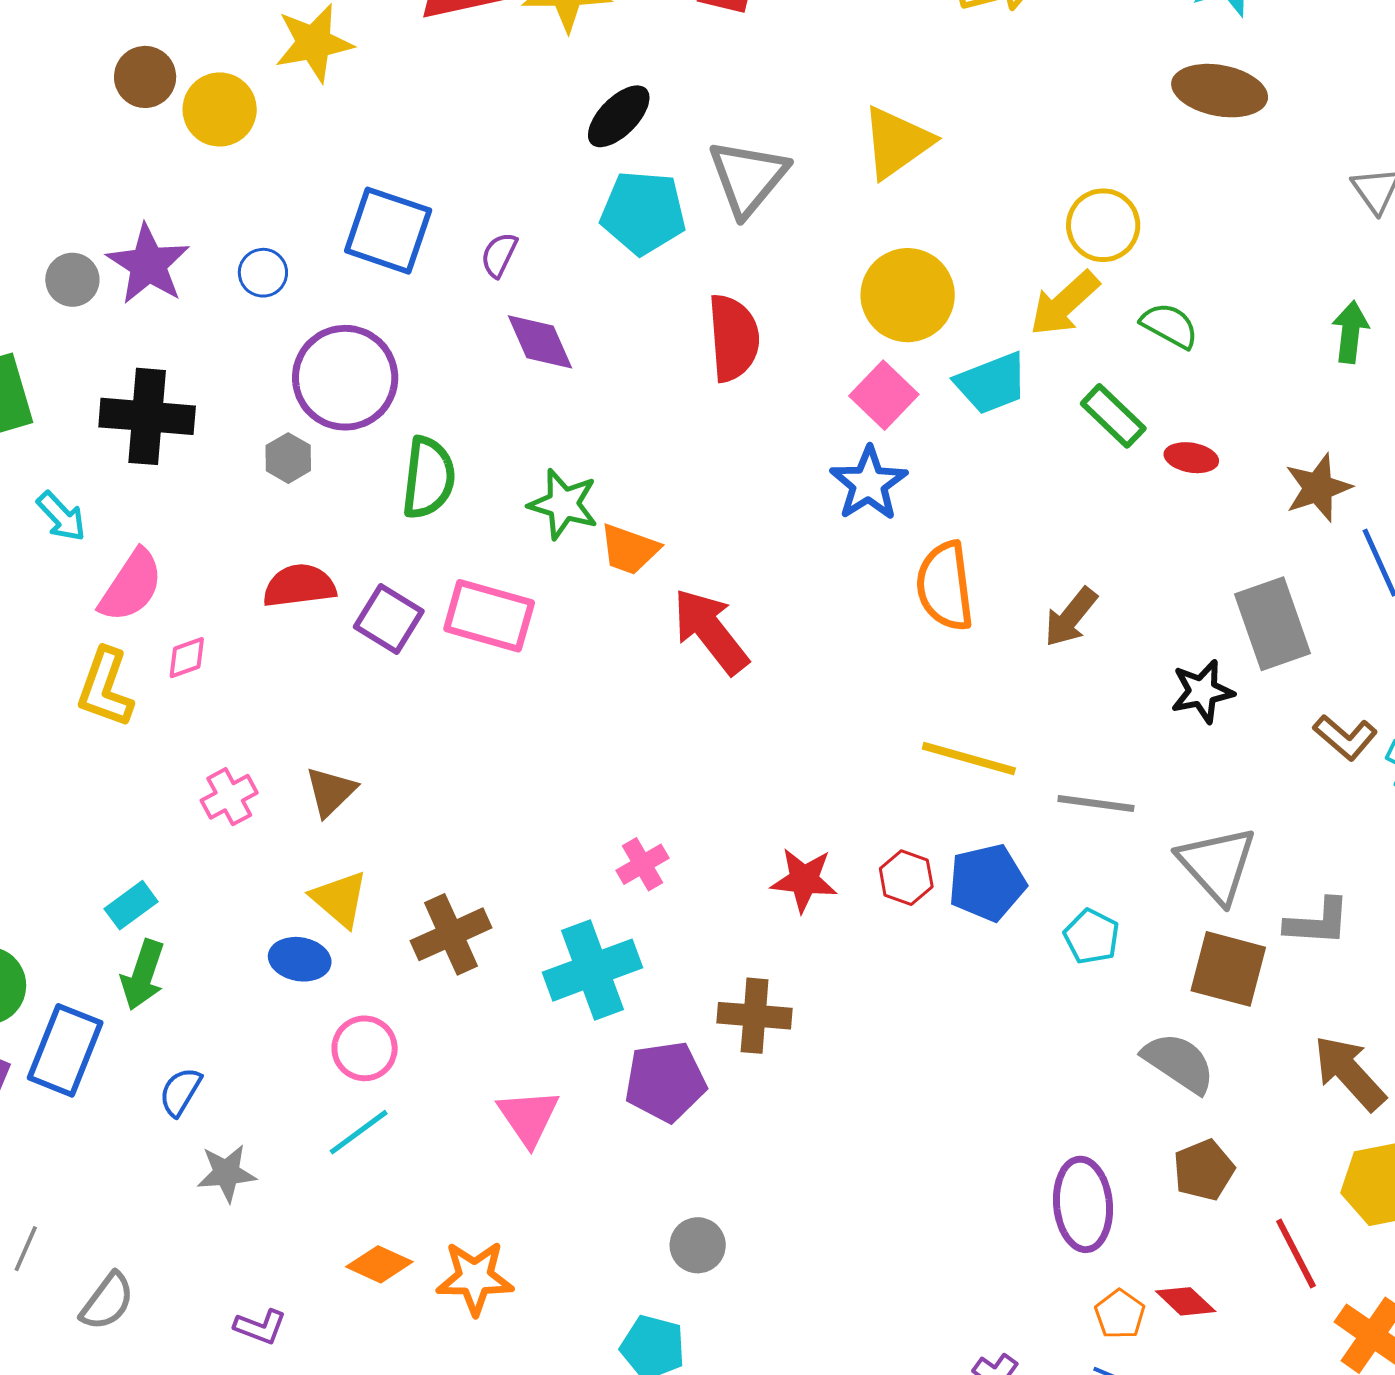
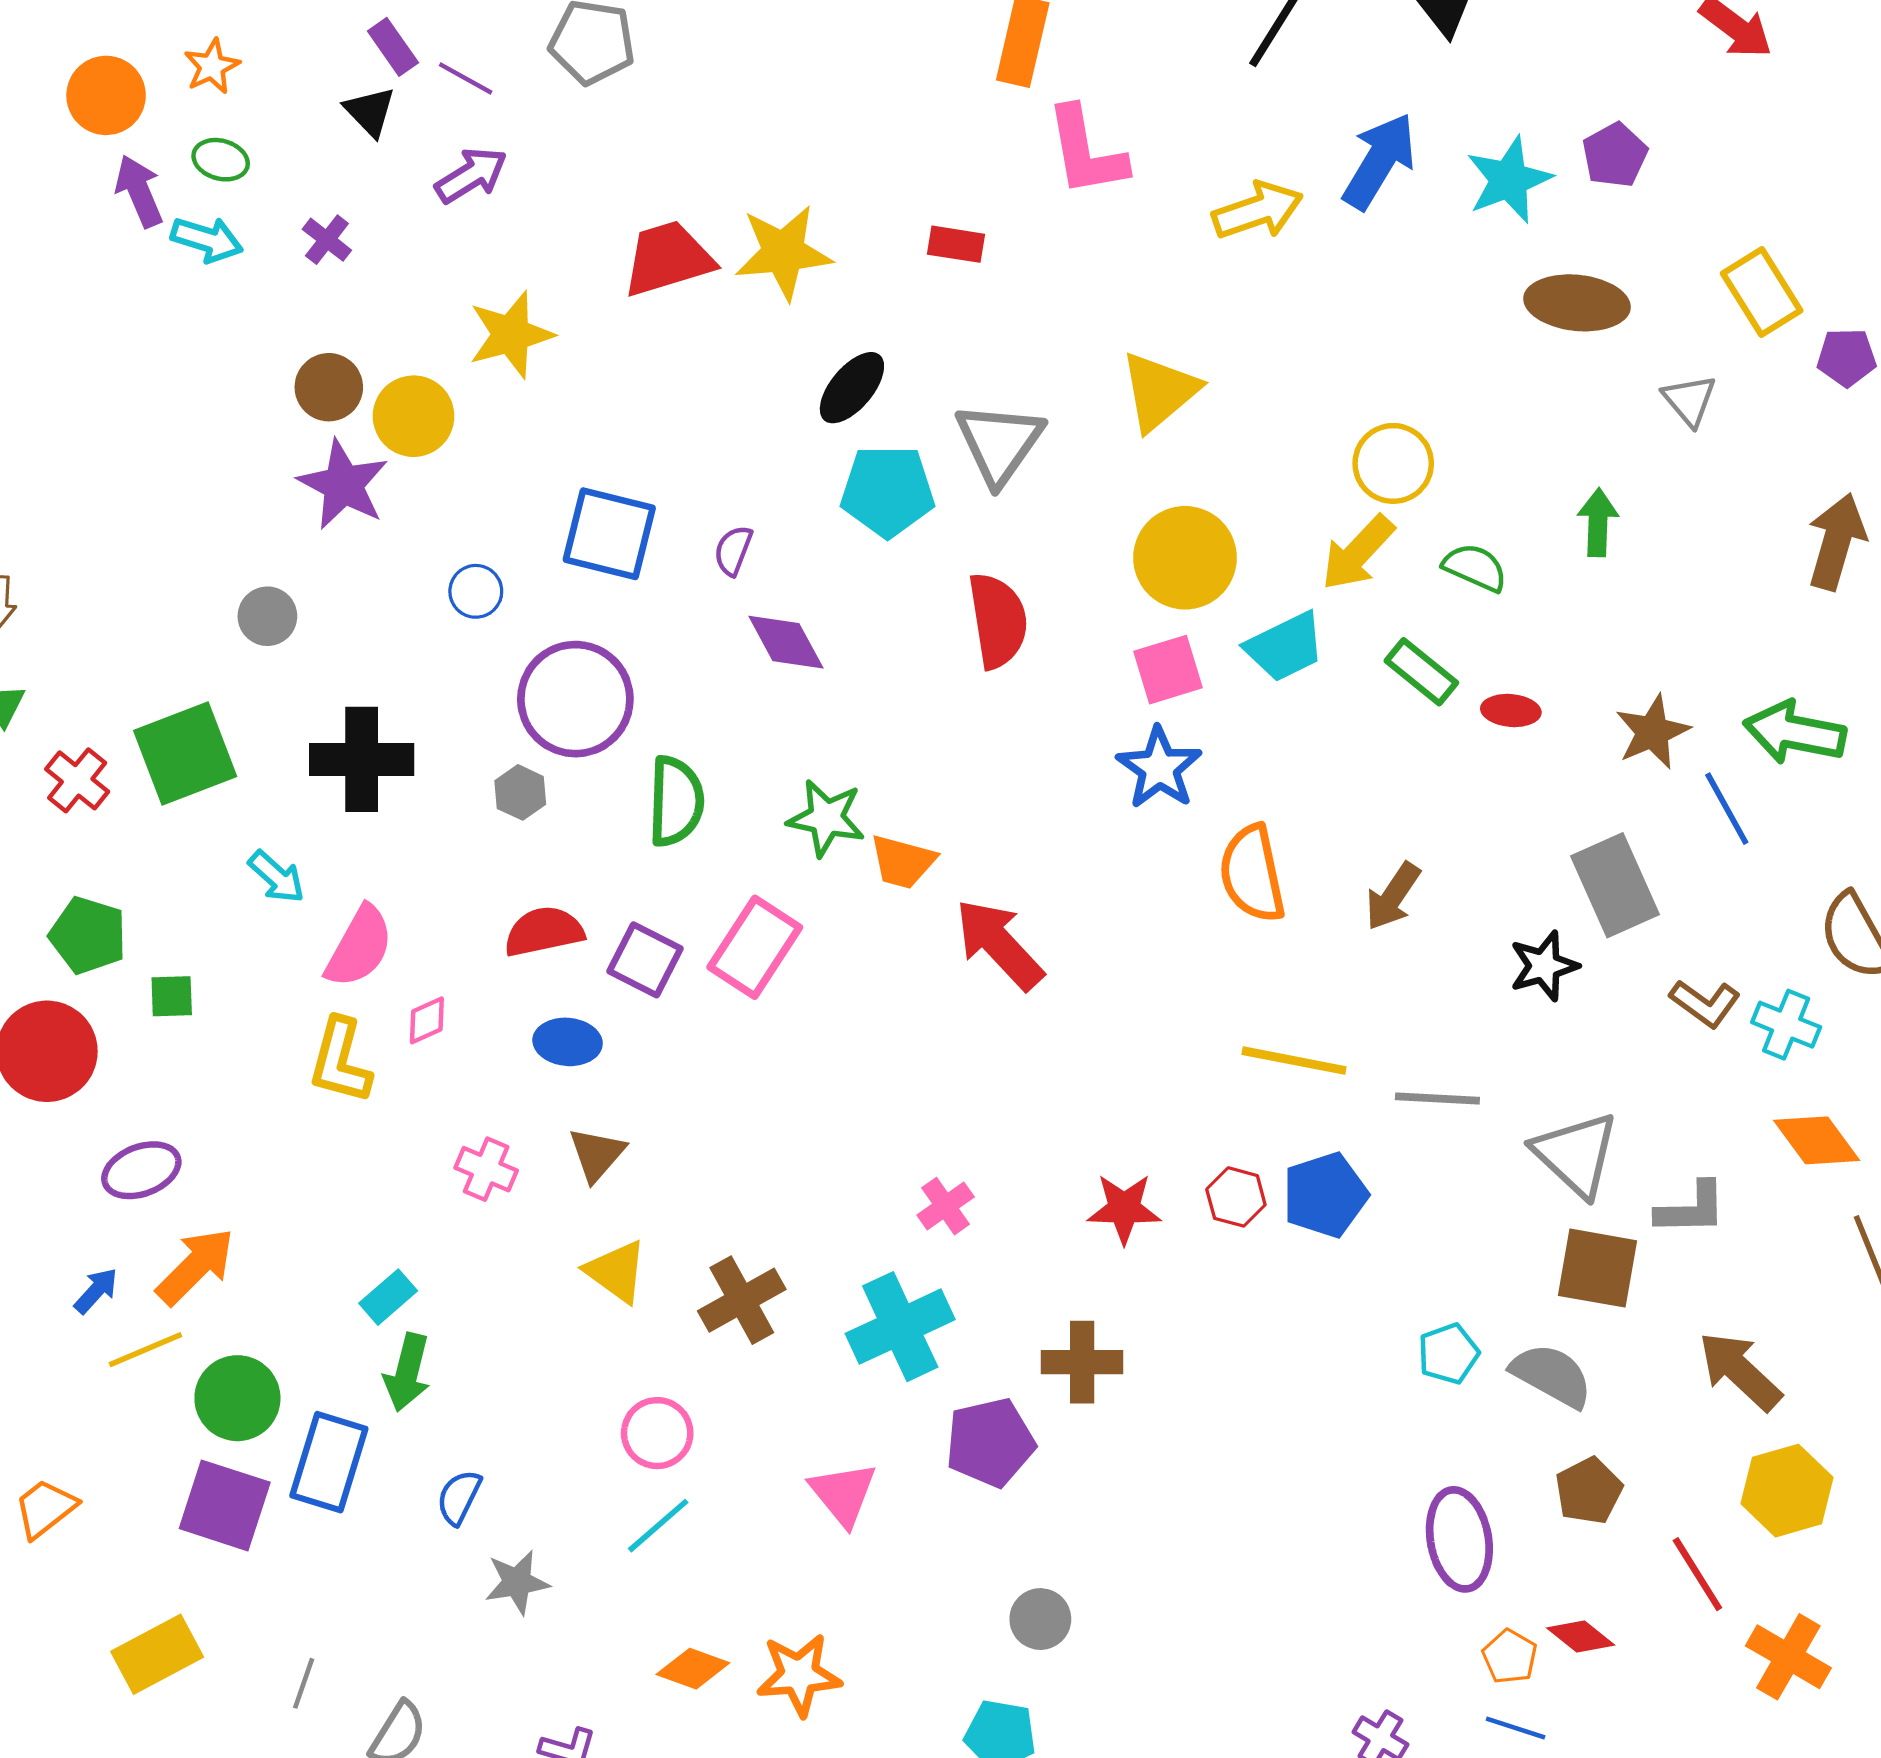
brown ellipse: (1220, 91) -> (1577, 303), moved
purple star: (148, 264) -> (343, 485), moved
green arrow: (1350, 332) -> (1598, 522), moved
pink square: (884, 395) -> (1168, 670), turned 34
pink rectangle: (489, 616) -> (755, 947), turned -68
pink cross: (229, 797) -> (486, 1169), turned -34
cyan pentagon: (1092, 936) -> (1448, 1354), moved, turned 30
blue ellipse: (300, 959) -> (568, 1042), moved

